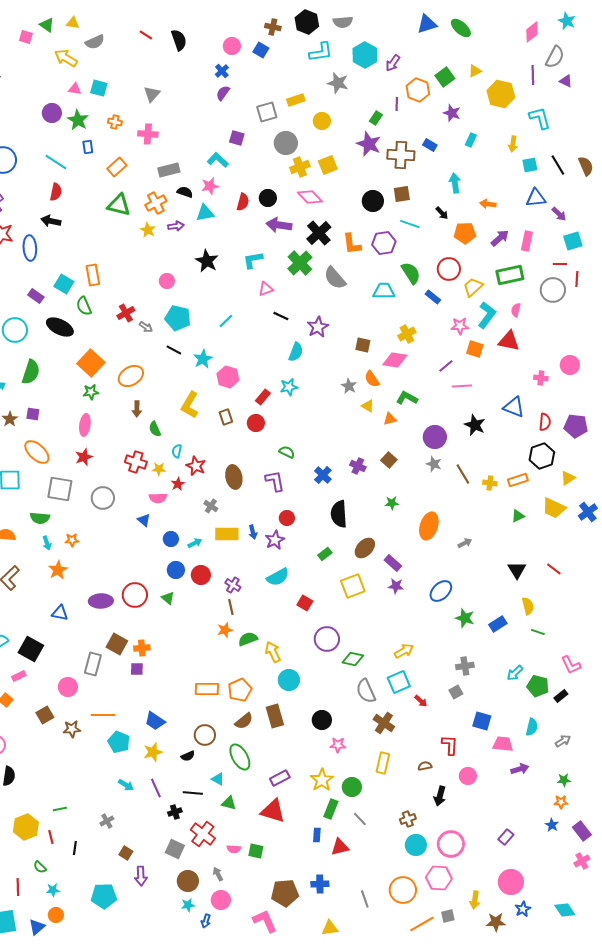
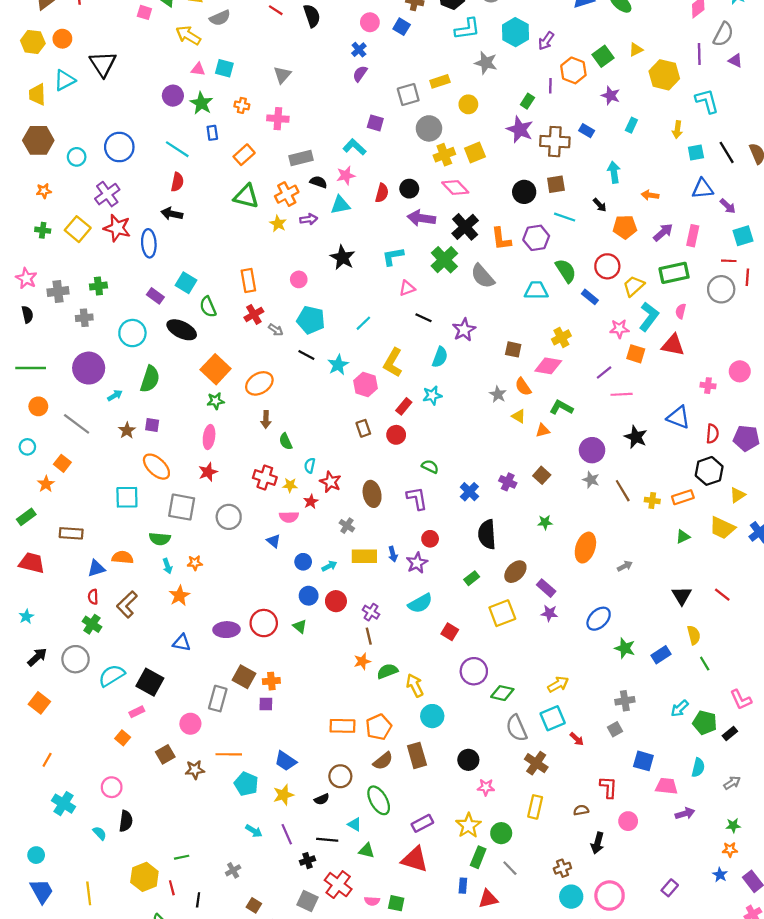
orange rectangle: (93, 275) -> (248, 281), moved
yellow L-shape: (190, 405) -> (393, 363), moved
green line: (538, 632) -> (705, 664), turned 40

